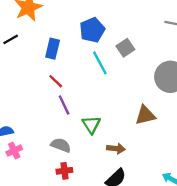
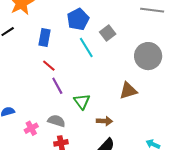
pink cross: (14, 151) -> (31, 128), moved

